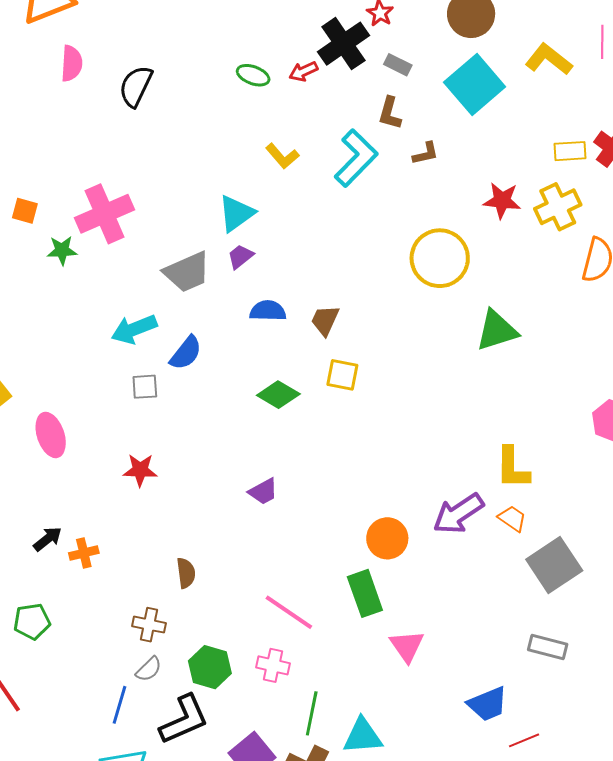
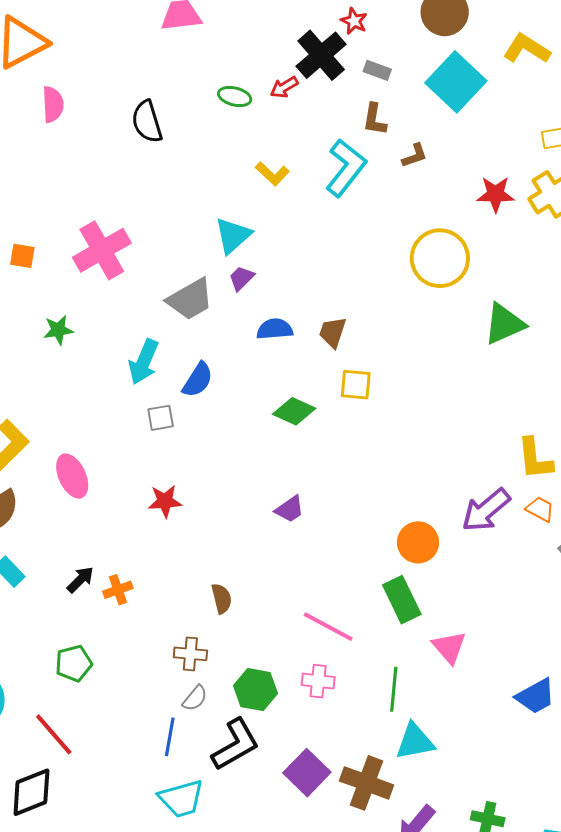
black semicircle: (136, 86) -> (147, 122), moved, turned -36
green star: (62, 250) -> (58, 330), moved
cyan arrow: (134, 329) -> (144, 362), turned -39
green line: (312, 713) -> (394, 689), moved

